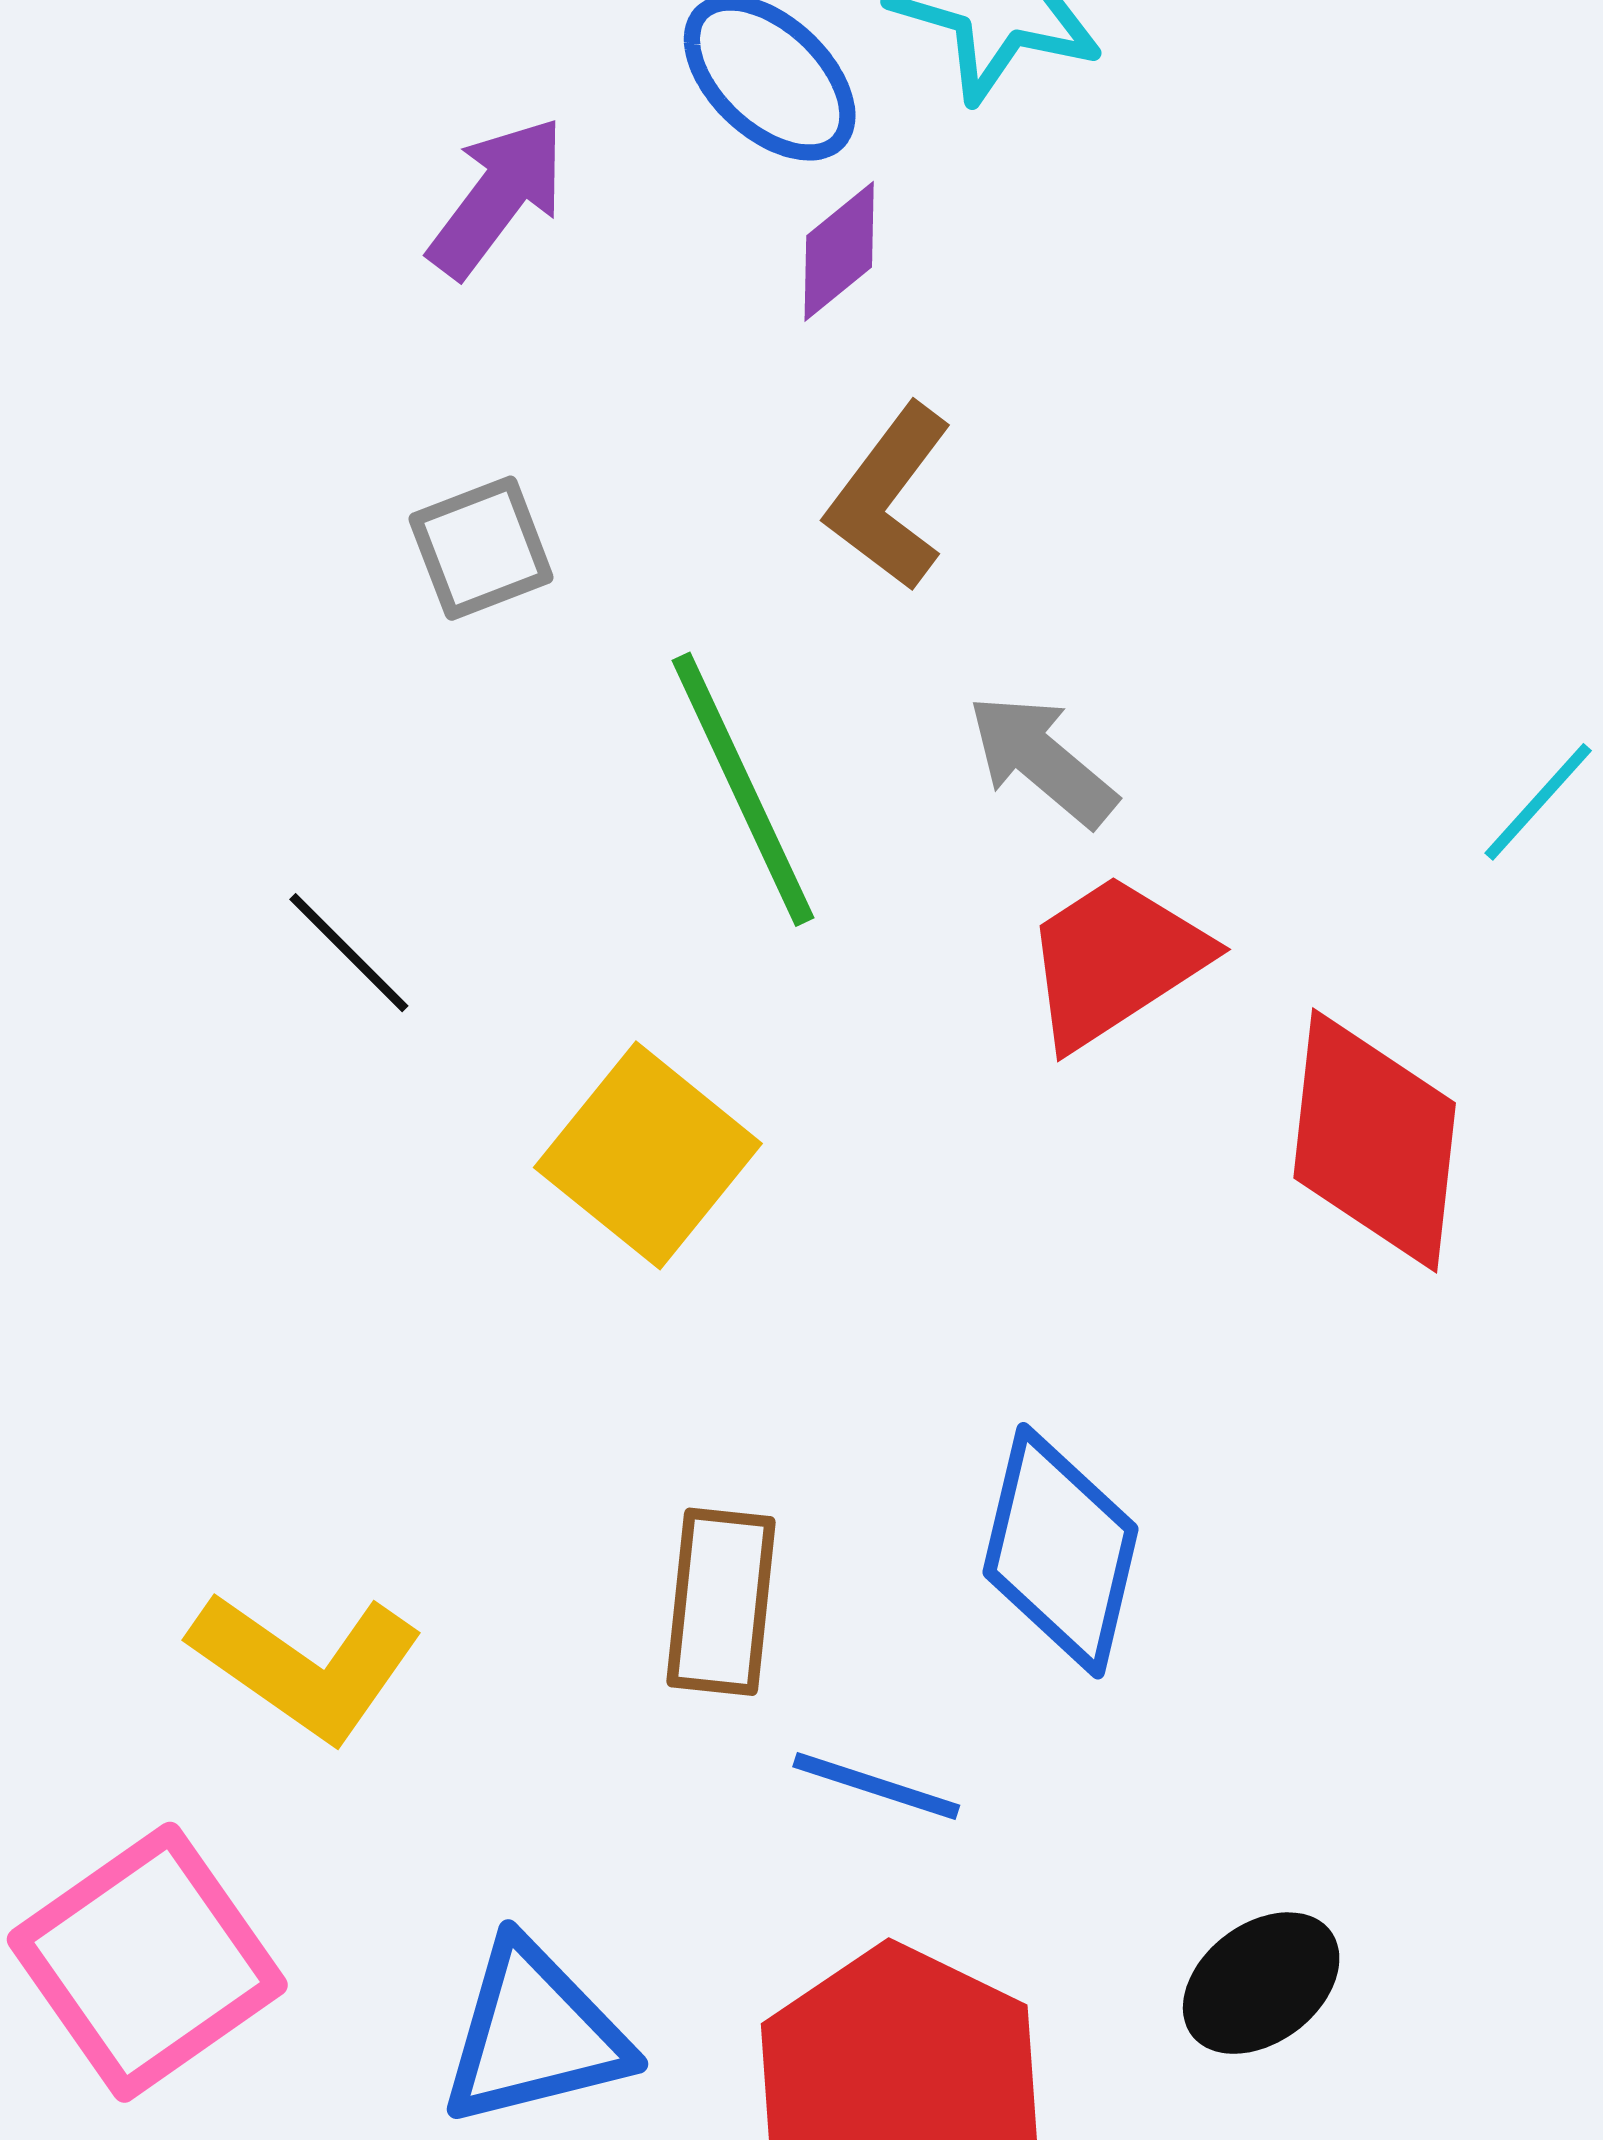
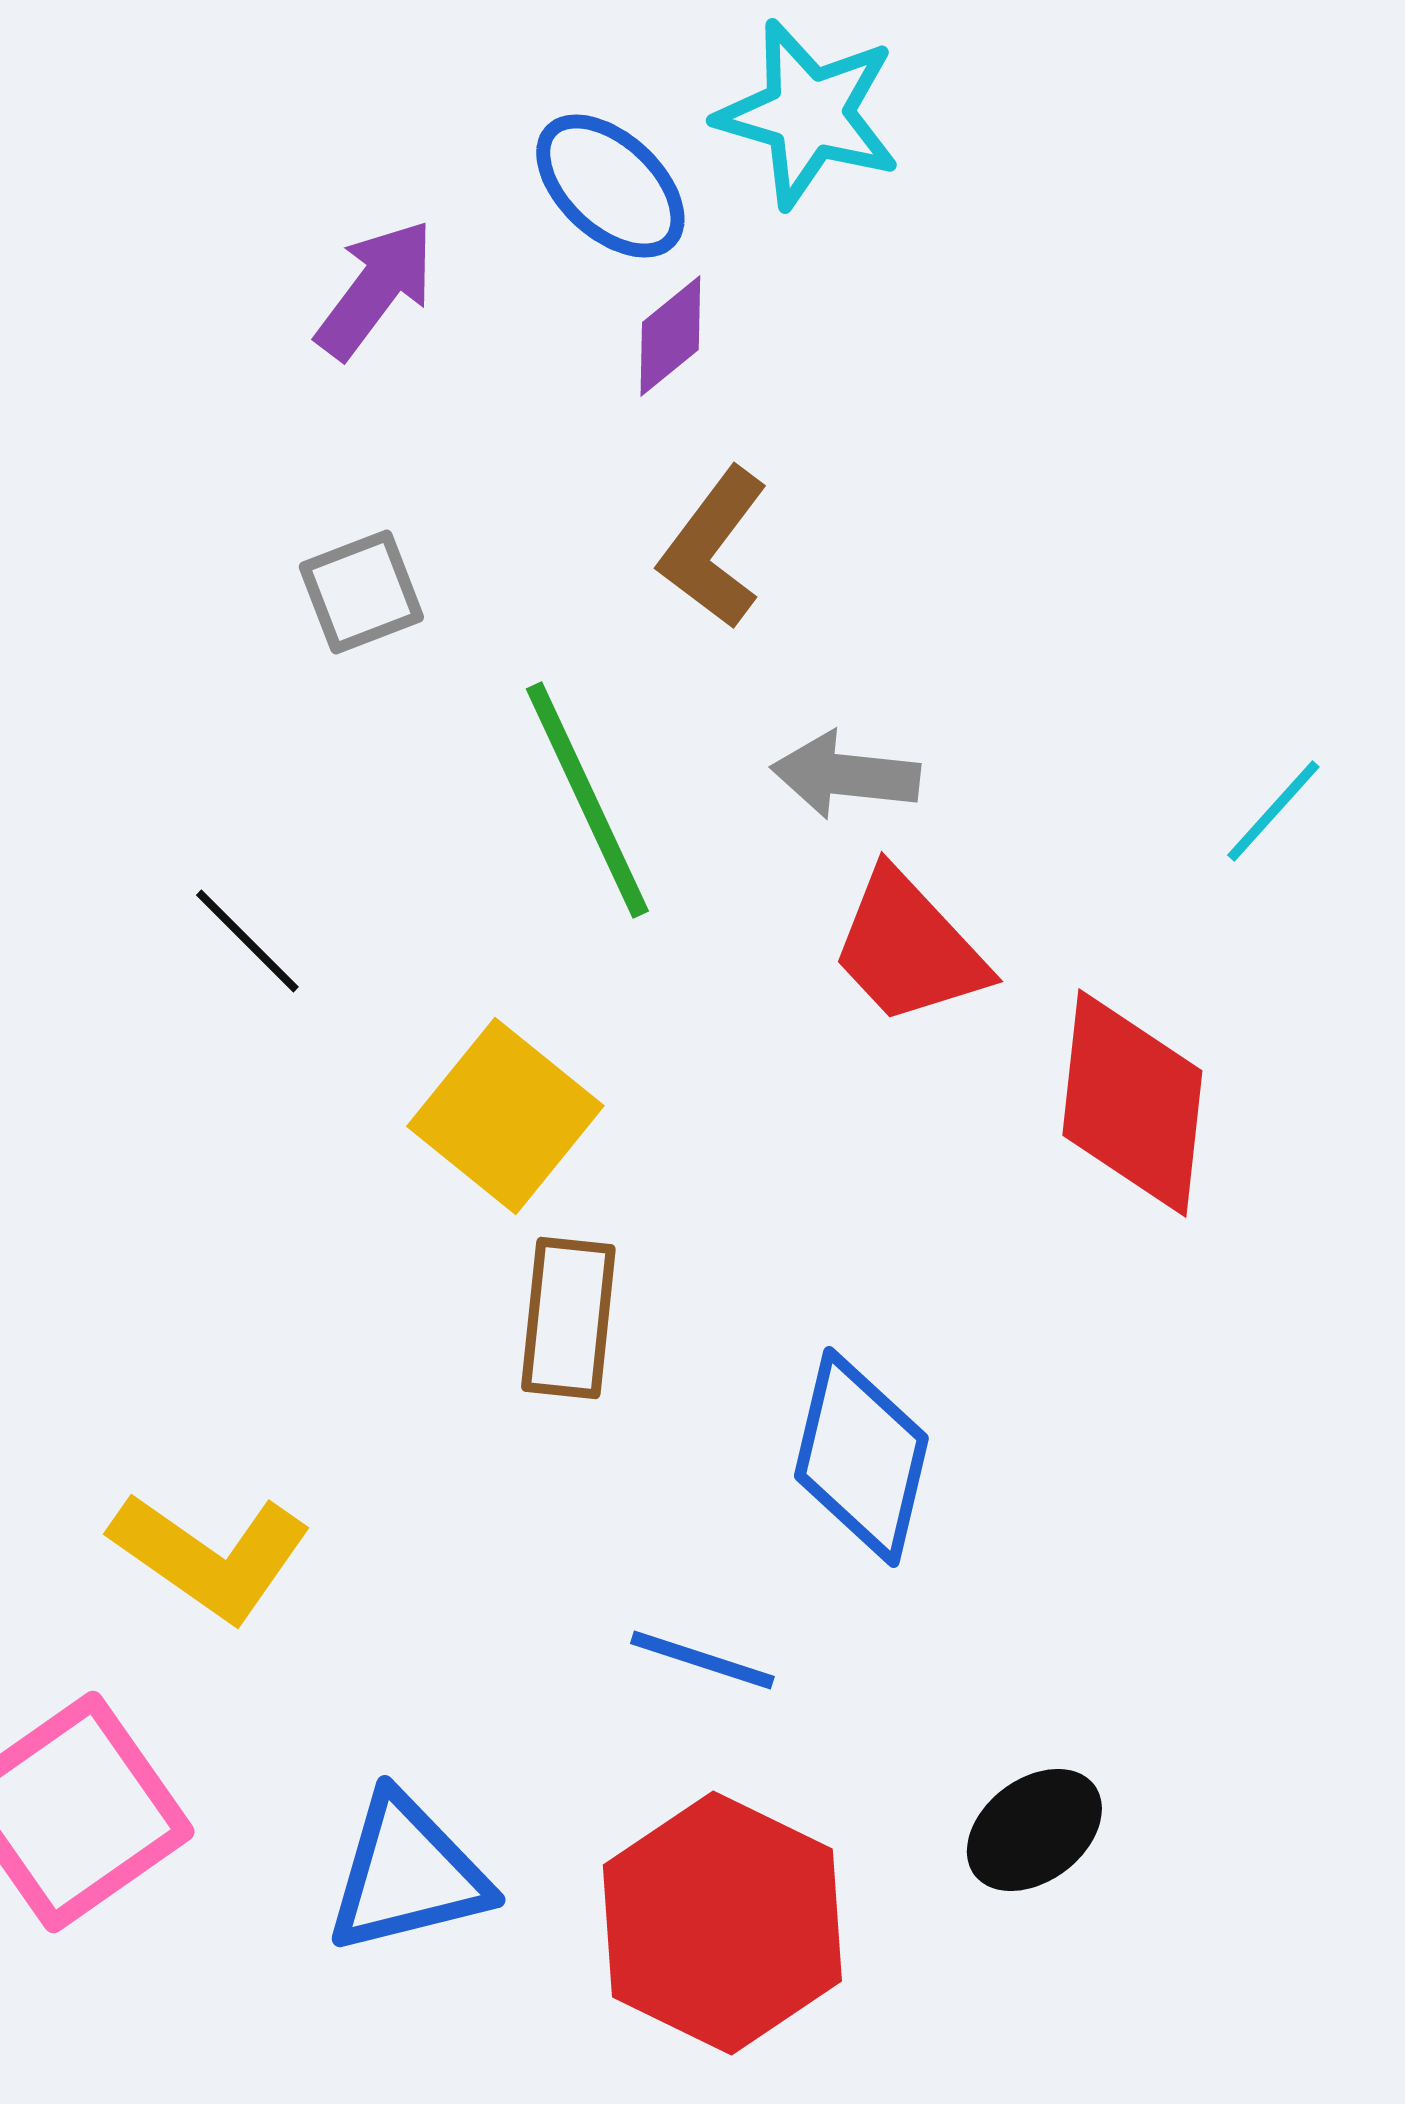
gray arrow: (1042, 760) -> (845, 775), turned -34
red trapezoid: (1115, 961) -> (908, 948), turned -100
brown rectangle: (721, 1602) -> (568, 1318), moved

